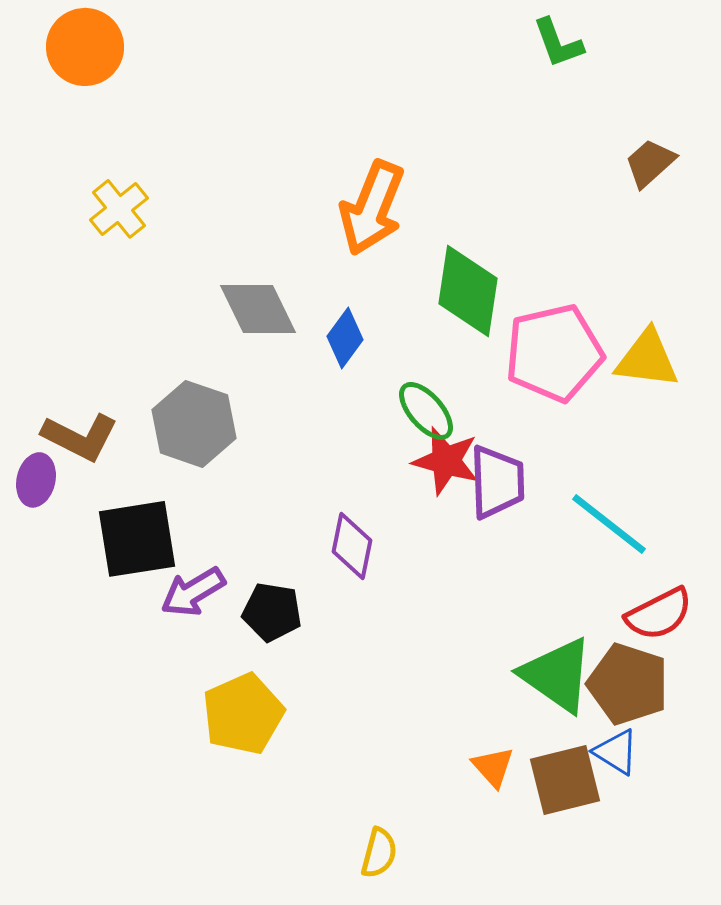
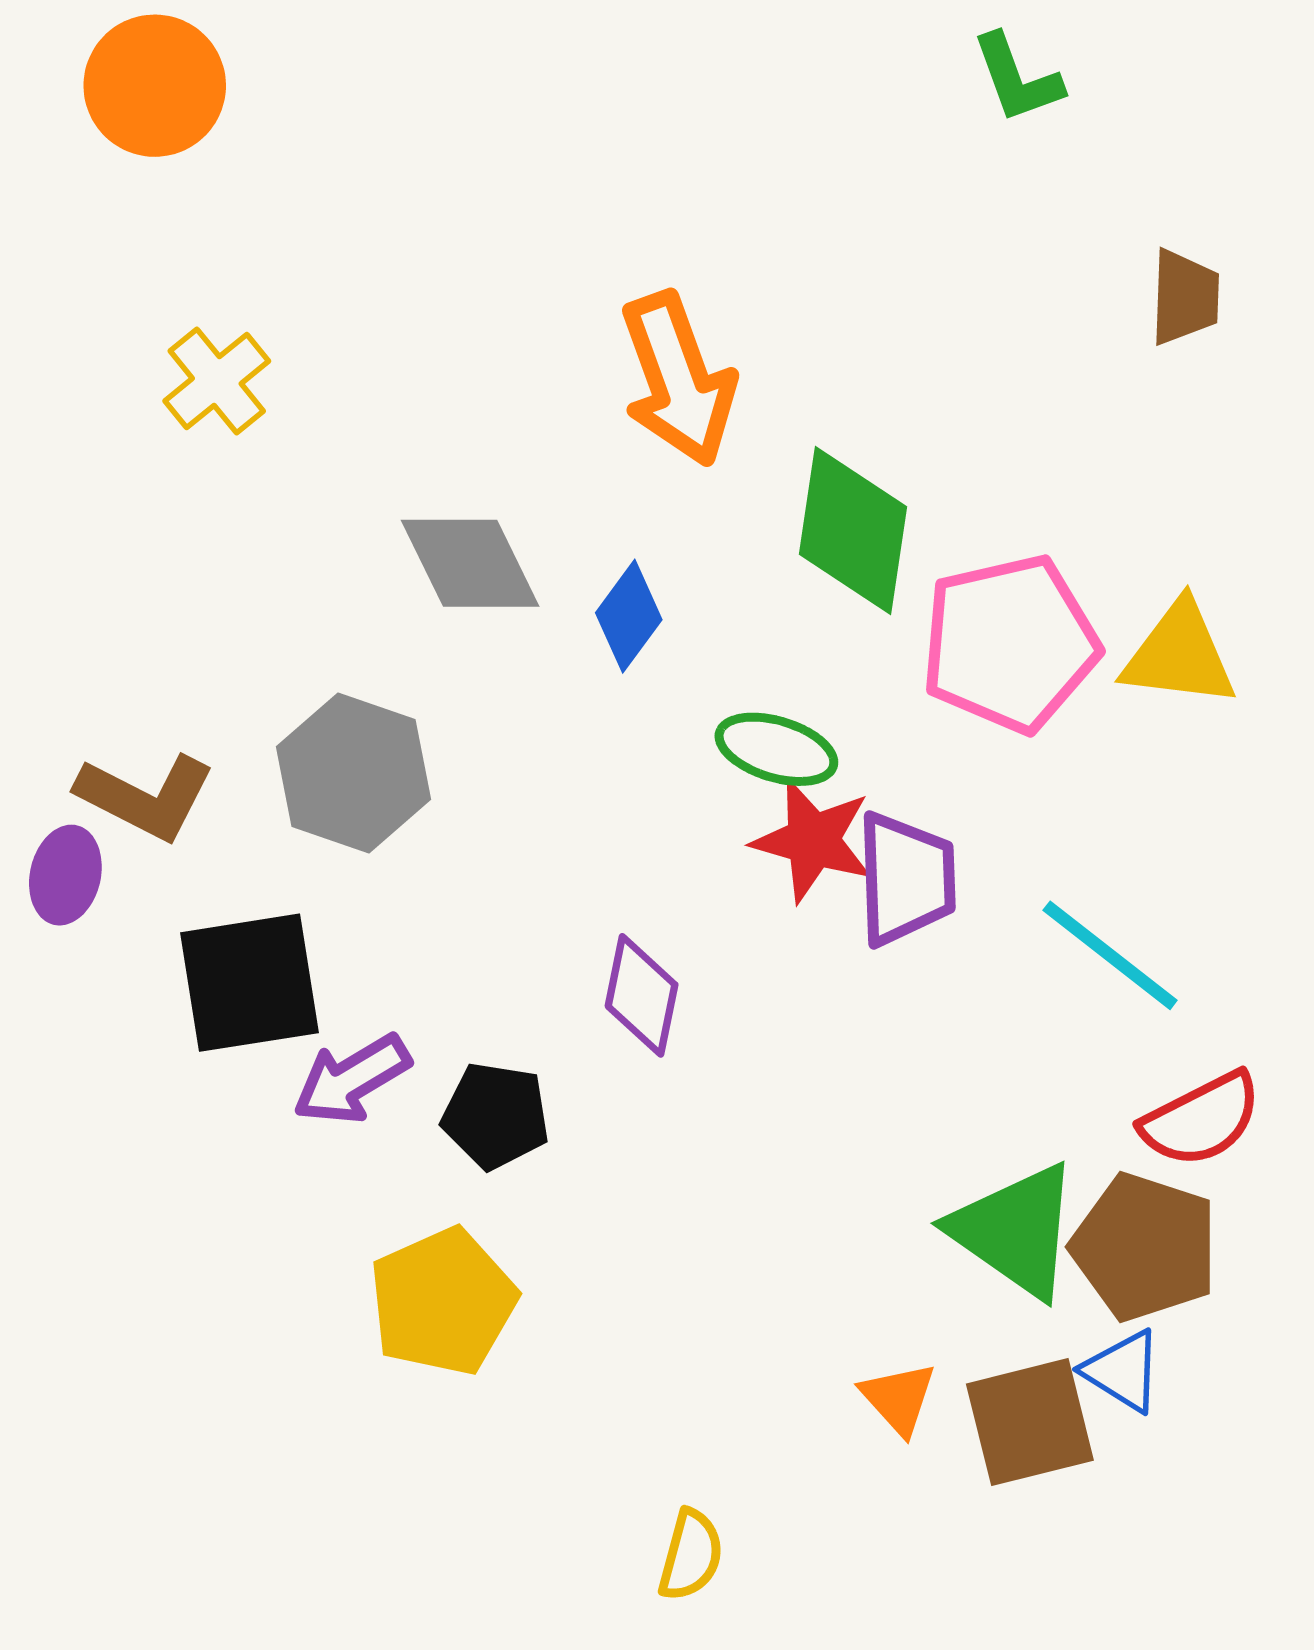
brown trapezoid: (650, 163) -> (1185, 297), turned 134
orange arrow: (372, 208) -> (678, 379), turned -42
green ellipse: (426, 411) -> (776, 749), turned -32

